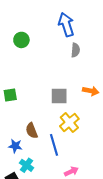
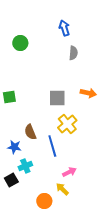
blue arrow: (66, 25) -> (64, 28), size x0.7
cyan cross: (27, 165) -> (25, 166), turned 32

